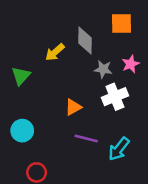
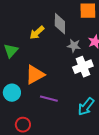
orange triangle: (73, 107) -> (35, 75), moved, size x1.5
purple line: (86, 138) -> (49, 99), moved

